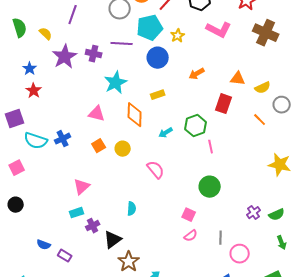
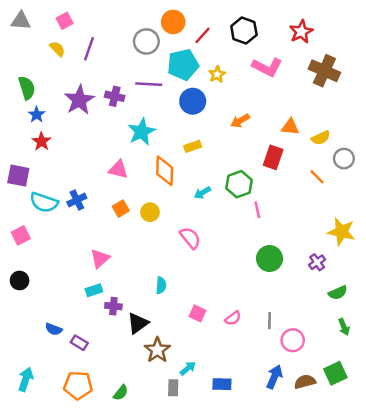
green semicircle: (20, 28) -> (27, 88), moved
yellow semicircle: (46, 34) -> (57, 49), moved
purple square: (15, 119) -> (18, 176), turned 30
green circle: (210, 187) -> (270, 259), moved
purple cross: (254, 213) -> (317, 262), moved
pink square: (189, 215) -> (198, 313), moved
purple cross: (93, 226) -> (113, 306), turned 32

